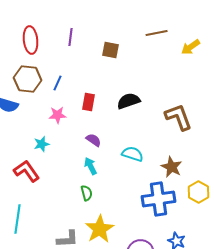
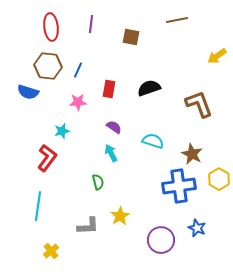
yellow arrow: (191, 47) -> (217, 56), moved
red L-shape: (27, 171) -> (47, 158), turned 72
green semicircle: (87, 193) -> (98, 182), moved
yellow star: (100, 229) -> (120, 216), size x0.7

